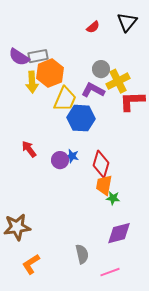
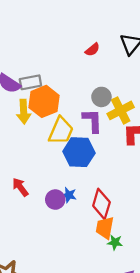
purple L-shape: (93, 90) -> (92, 121), turned 60

